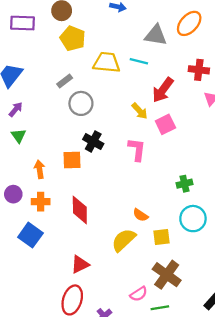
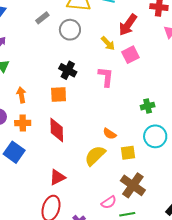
gray circle: (81, 103) -> (70, 30), moved
orange square: (72, 160) -> (59, 95), moved

